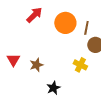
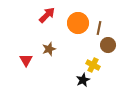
brown star: (36, 65) -> (49, 49), moved
black star: (53, 88) -> (83, 80), moved

